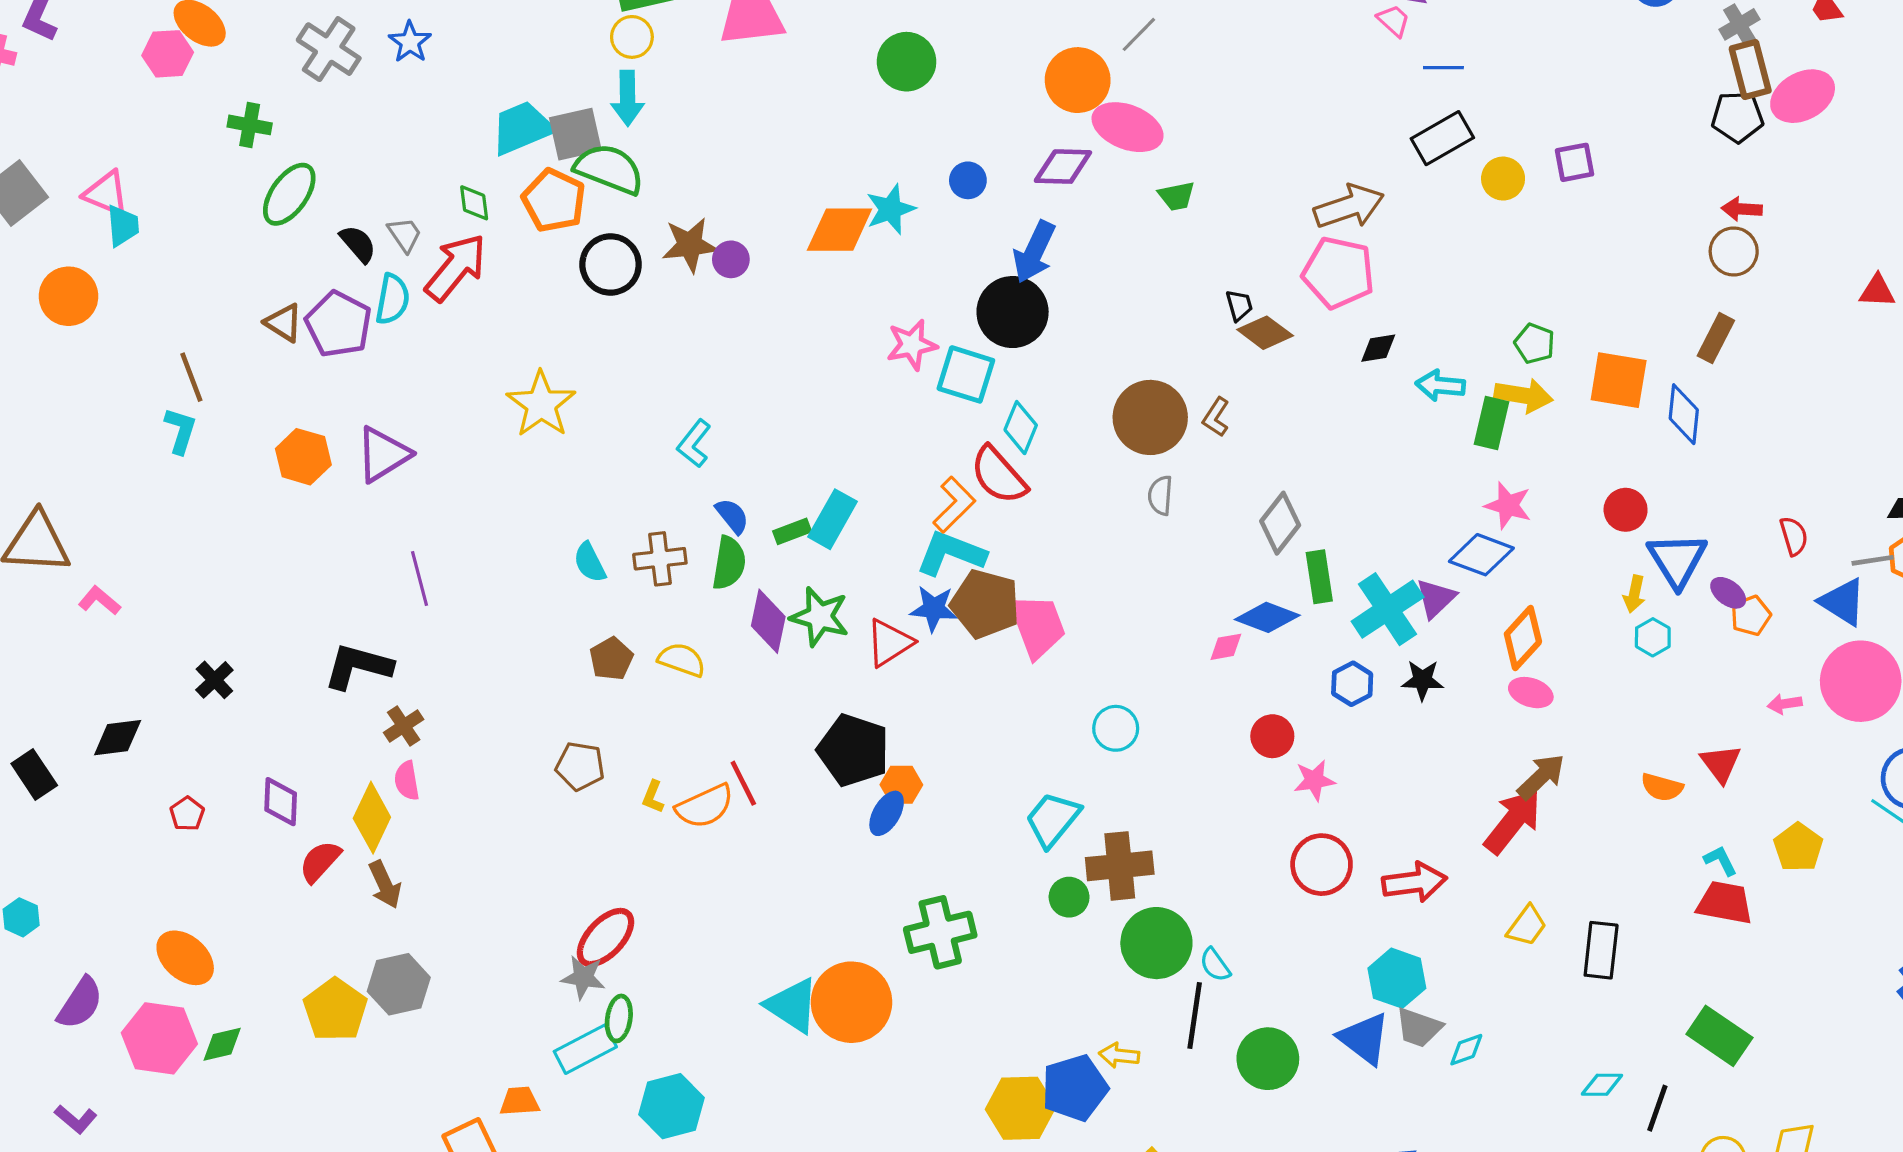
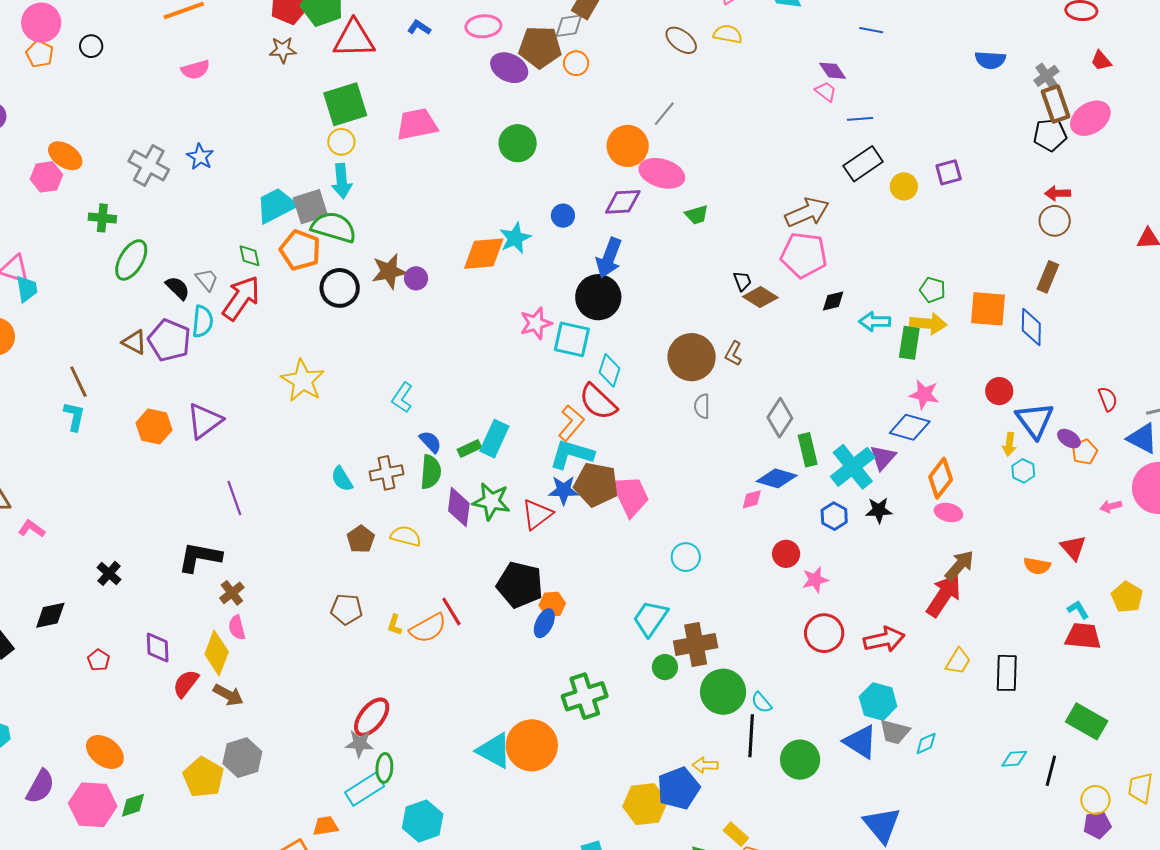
brown arrow: (385, 885) -> (228, 695), turned -32

